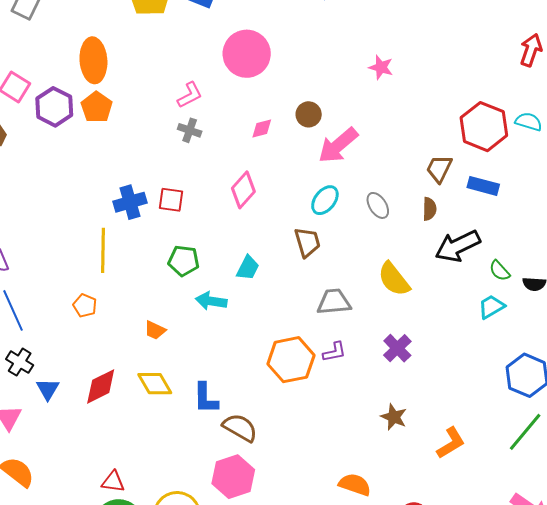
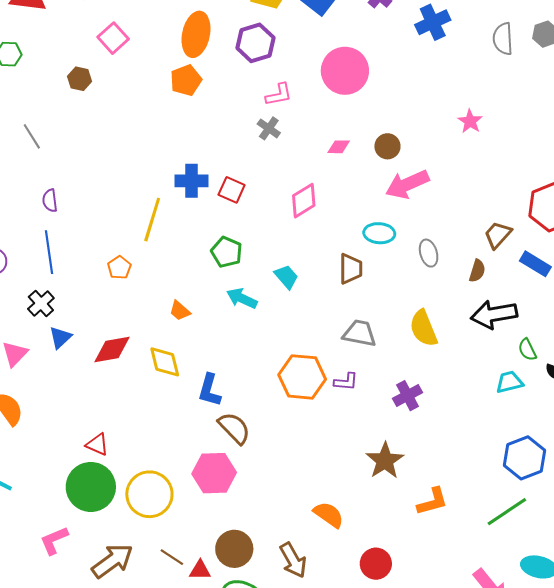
purple hexagon: (54, 107) -> (255, 43), moved
cyan ellipse: (325, 200) -> (379, 233), turned 40
cyan trapezoid: (248, 268) -> (286, 277), turned -84
brown star: (394, 417) -> (385, 461), size x1.4

